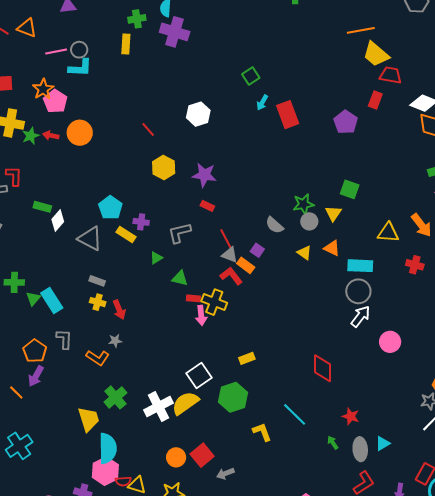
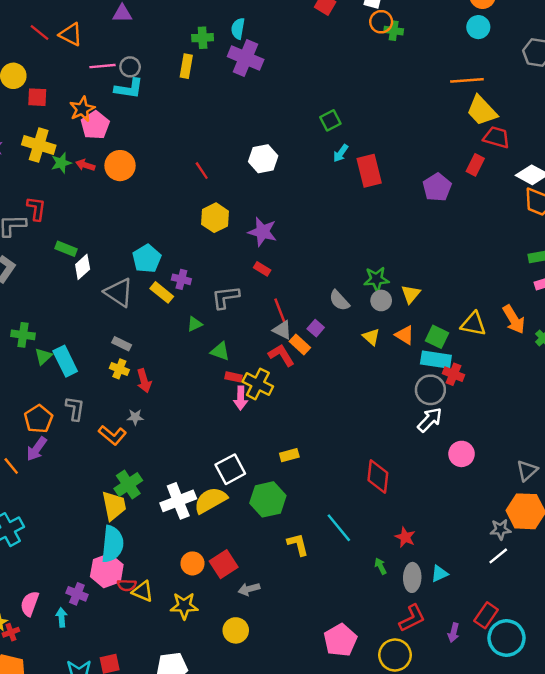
green square: (350, 189) -> (437, 337), moved
red cross: (415, 265) -> (453, 374), moved
yellow trapezoid: (89, 419) -> (114, 506), moved

